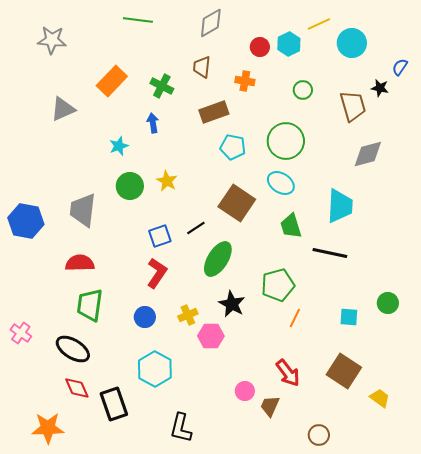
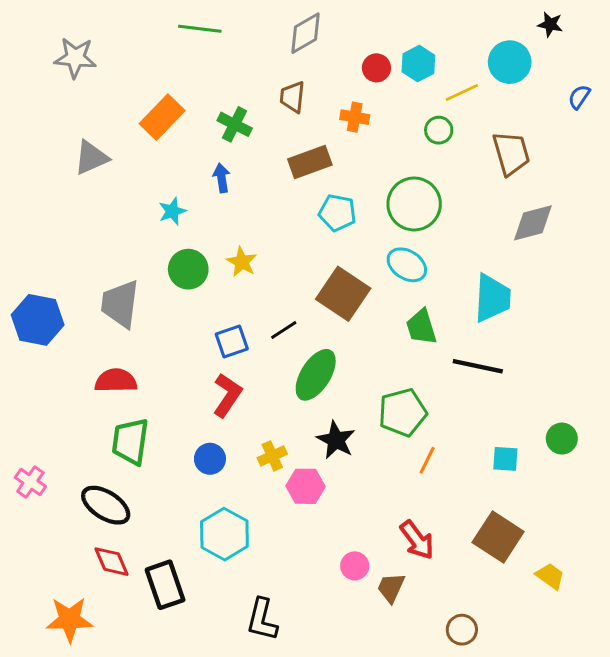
yellow line: (319, 24) -> (462, 92), moved
black star: (380, 88) -> (550, 24), moved

